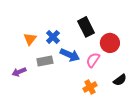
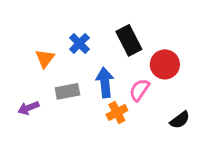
blue cross: (53, 37) -> (79, 43), moved
blue arrow: (70, 55) -> (105, 82), turned -120
orange cross: (90, 87) -> (117, 112), moved

